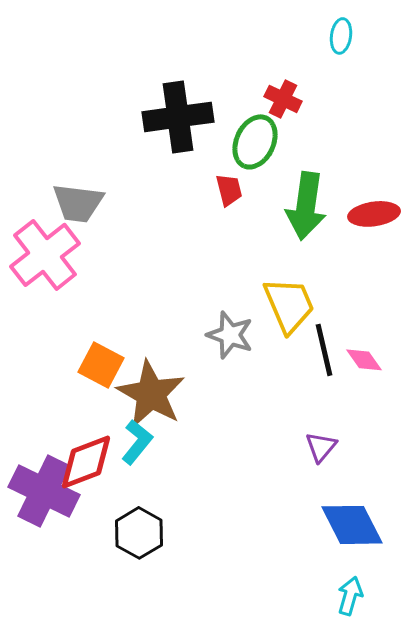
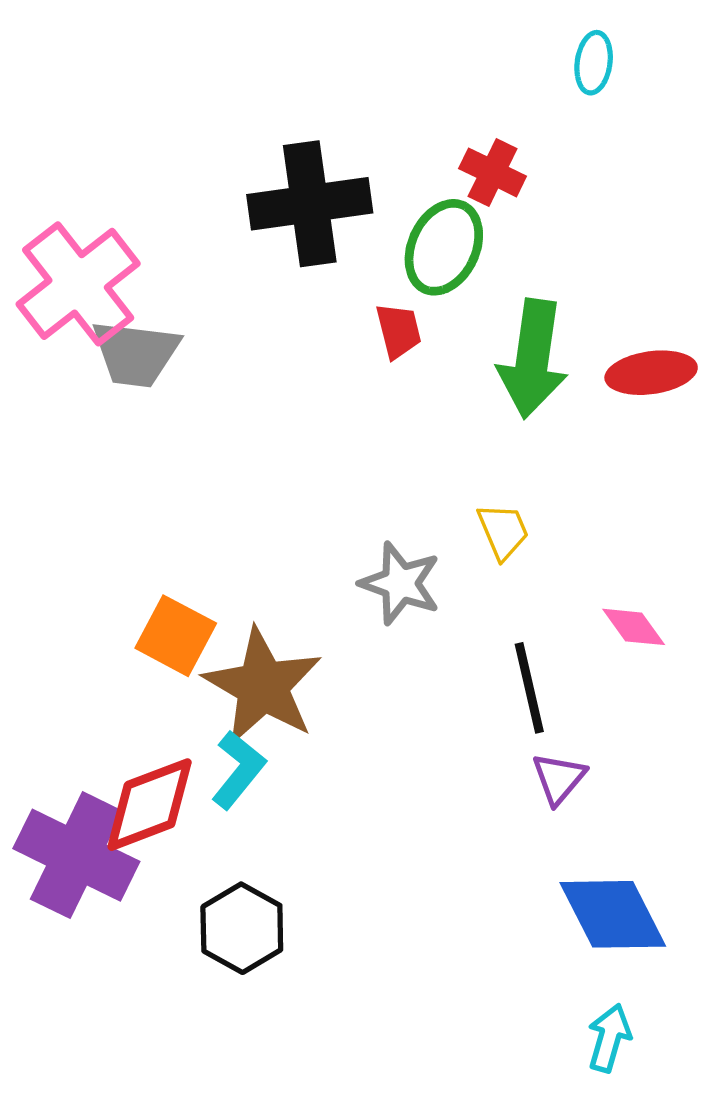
pink cross: (45, 255) -> (78, 284), moved
yellow trapezoid: (289, 305) -> (503, 531), size x0.6
black line: (324, 350) -> (529, 688), moved

